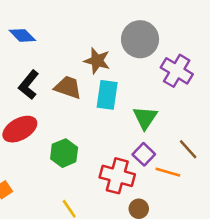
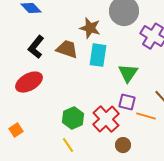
green hexagon: (64, 153) -> (73, 118), moved
purple square: (144, 154) -> (127, 102), turned -30
red cross: (117, 176) -> (106, 119), turned 32

